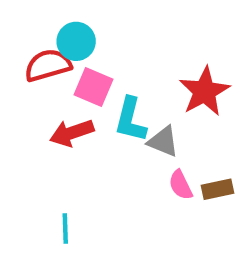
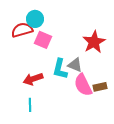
cyan L-shape: (131, 120) -> (60, 69), moved
red arrow: (72, 133) -> (33, 79), moved
pink semicircle: (181, 185) -> (83, 85), size x1.6

